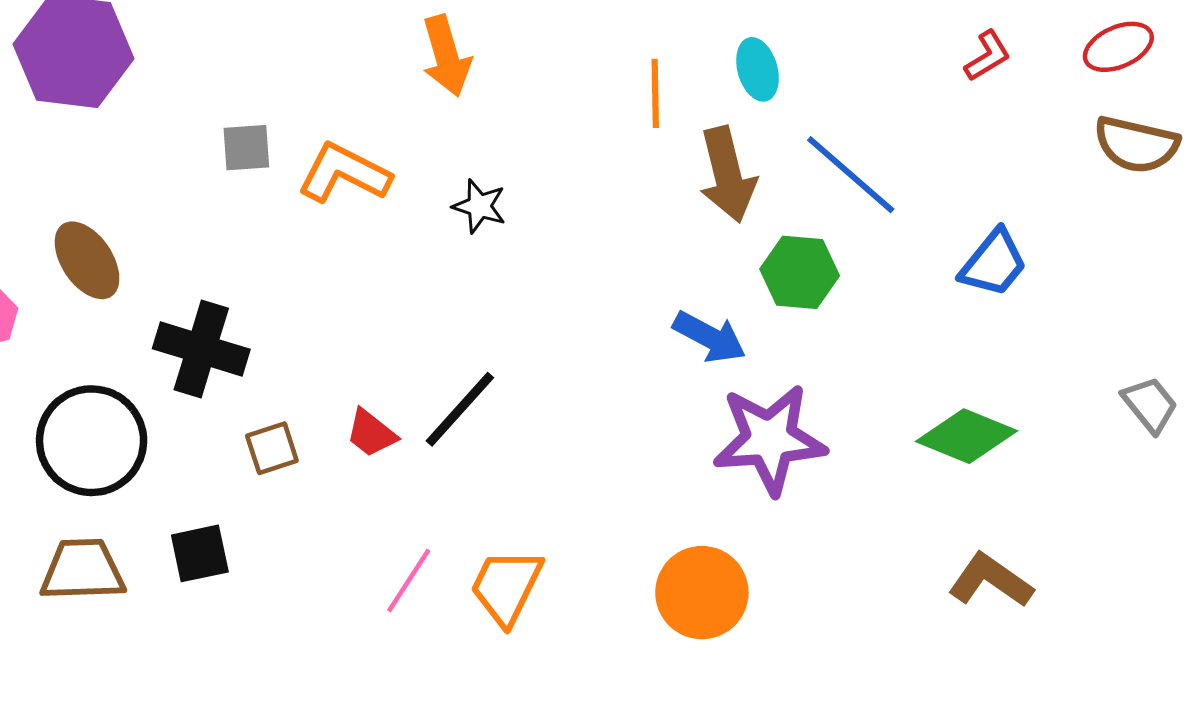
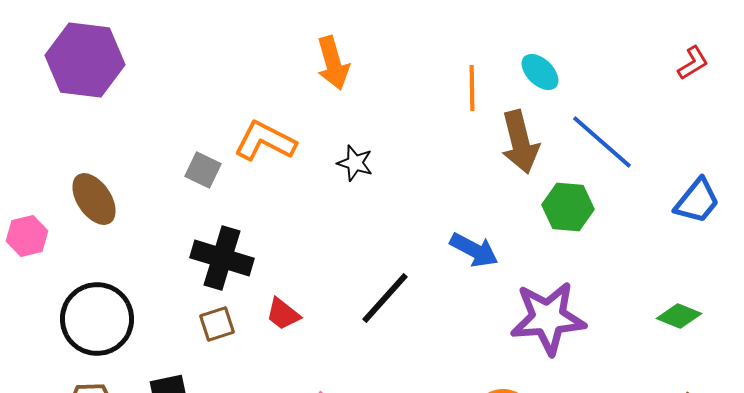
cyan ellipse: (758, 69) -> (540, 72), turned -30
gray square: (246, 148) -> (203, 170), moved, turned 30
blue arrow: (709, 337) -> (474, 250), moved
black cross: (201, 349) -> (222, 258), moved
black line: (460, 409) -> (385, 298), moved
green diamond: (966, 436) -> (679, 316), size x0.7

